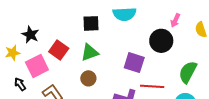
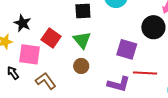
green triangle: (90, 52) -> (82, 40), turned -48
pink square: (37, 66) -> (30, 54), turned 35

